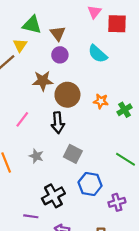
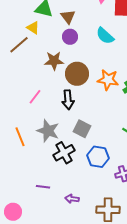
yellow triangle: (20, 45) -> (33, 28), turned -32
orange star: (101, 101) -> (108, 80), size x1.5
gray star: (36, 156) -> (48, 131), size x1.6
black cross: (53, 196) -> (64, 153), moved

